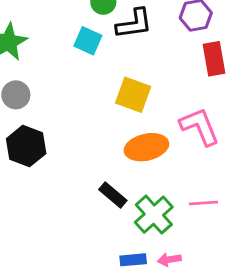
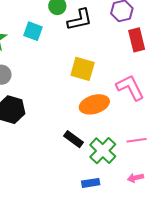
cyan square: (88, 41) -> (33, 31), moved
pink arrow: (169, 260) -> (135, 178), moved

